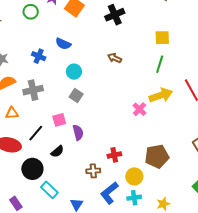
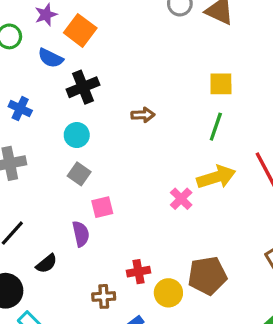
black cross: (115, 15) -> (83, 87), moved
blue semicircle: (63, 44) -> (51, 58), moved
brown arrow: (115, 58) -> (143, 115), turned 152
pink square: (59, 120) -> (102, 207), moved
yellow circle: (134, 176) -> (168, 293), moved

